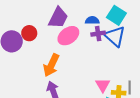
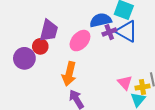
purple trapezoid: (58, 18) -> (49, 31), moved
blue semicircle: (92, 20) -> (101, 20), size x1.5

